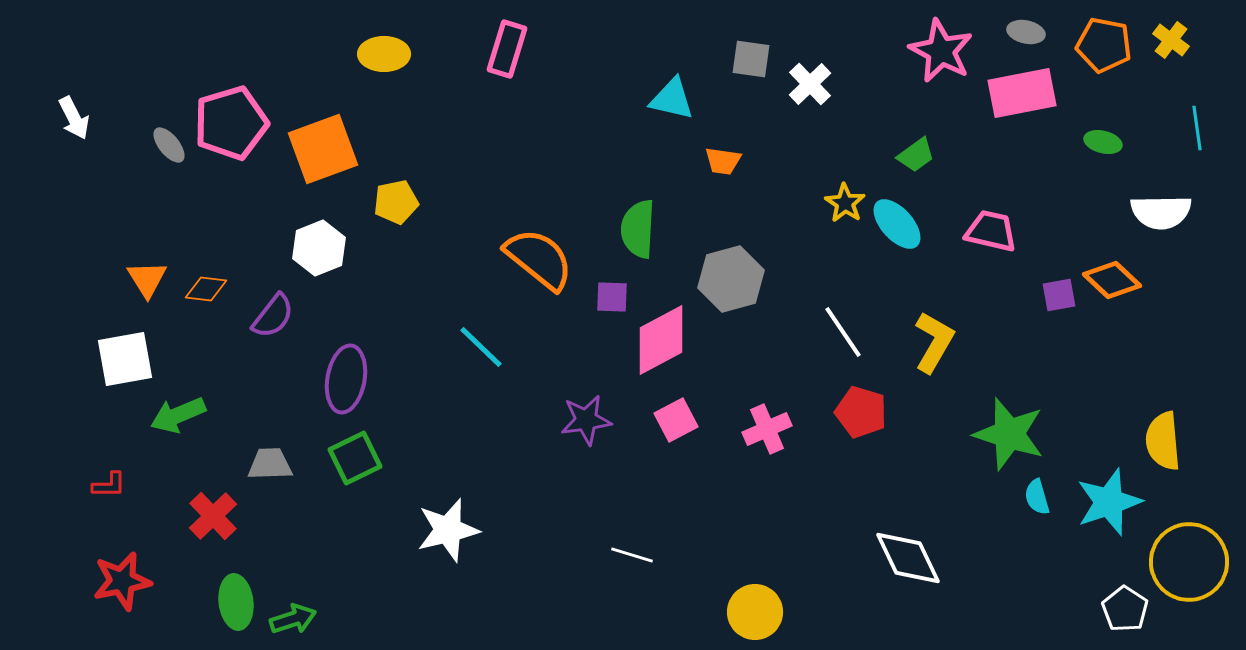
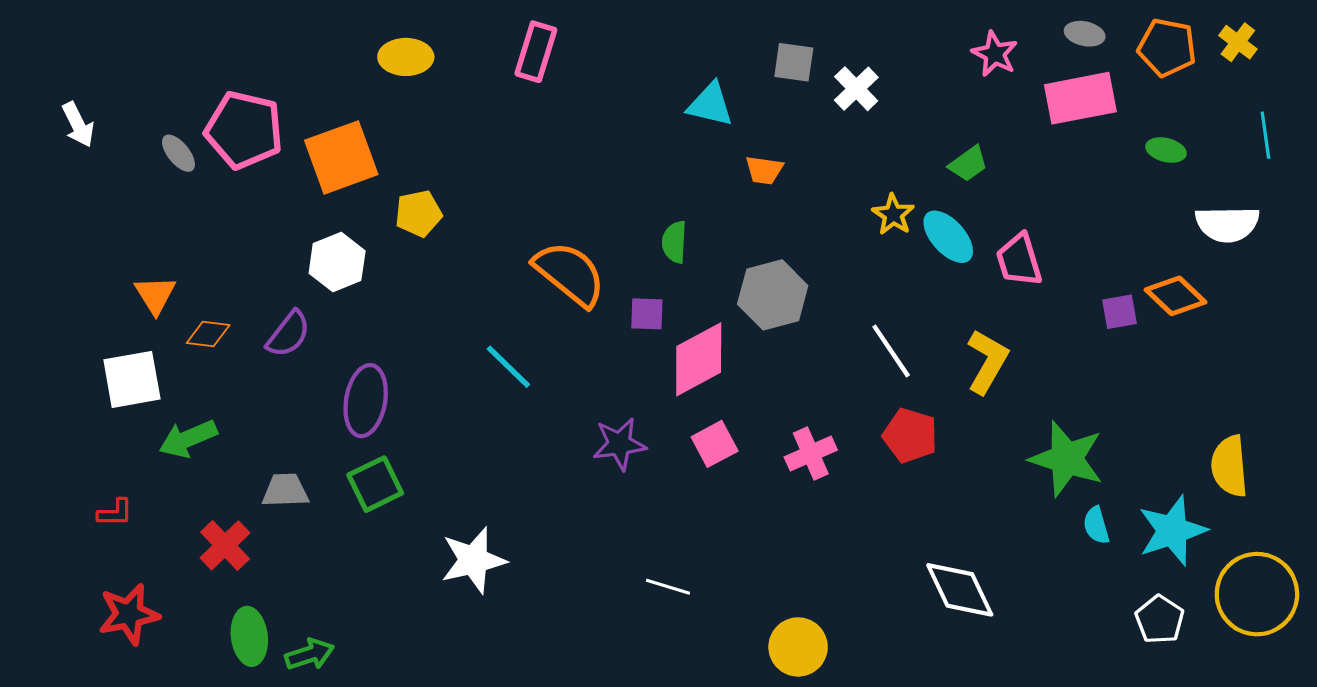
pink star: (941, 51) -> (995, 54), size x0.7
pink pentagon: (231, 123) -> (244, 130), turned 30
green semicircle: (638, 229) -> (674, 242), size x0.7
pink trapezoid: (991, 231) -> (1019, 260), moved, turned -120
orange diamond: (206, 289) -> (208, 334), moved
white pentagon: (1125, 609) -> (1160, 619), moved

